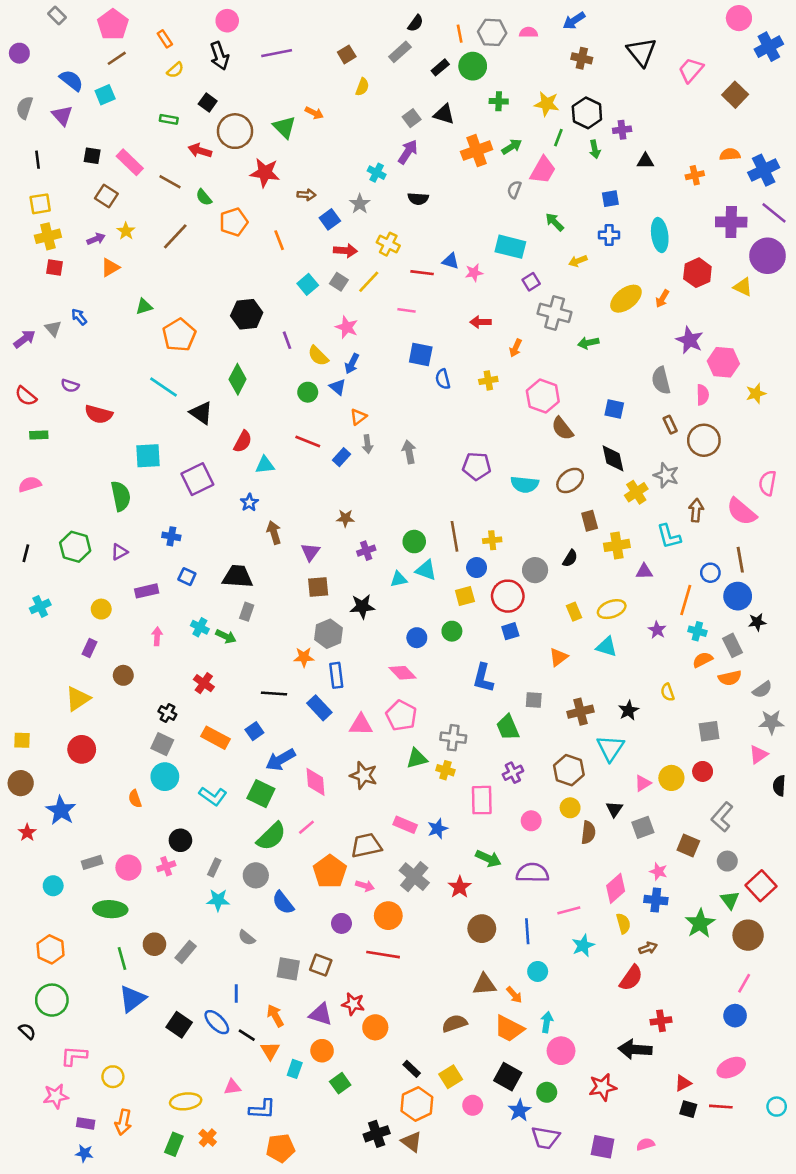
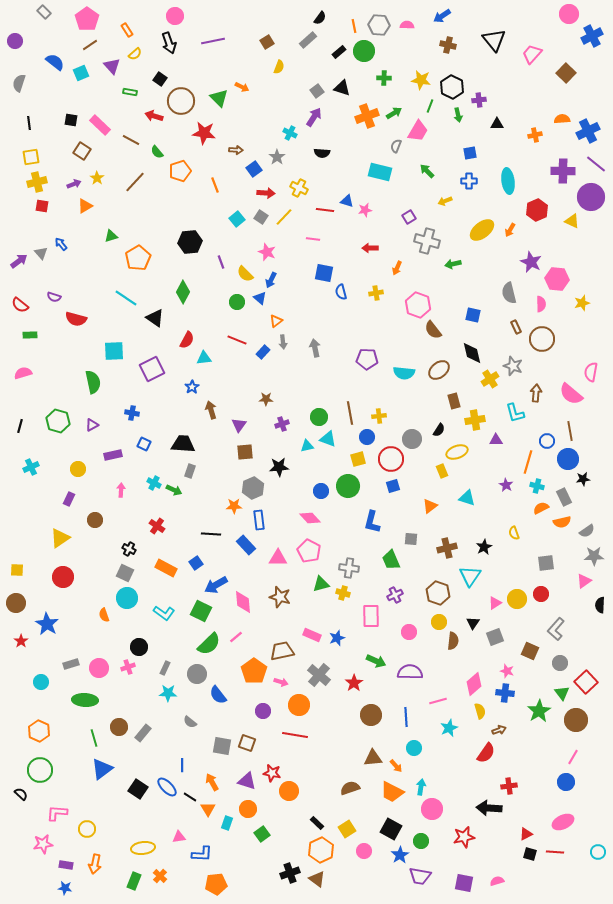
purple triangle: (62, 115) -> (112, 66), moved
cyan rectangle: (510, 247) -> (380, 172), moved
yellow ellipse: (612, 609) -> (457, 452), moved
green circle: (452, 631) -> (348, 486), size x1.5

